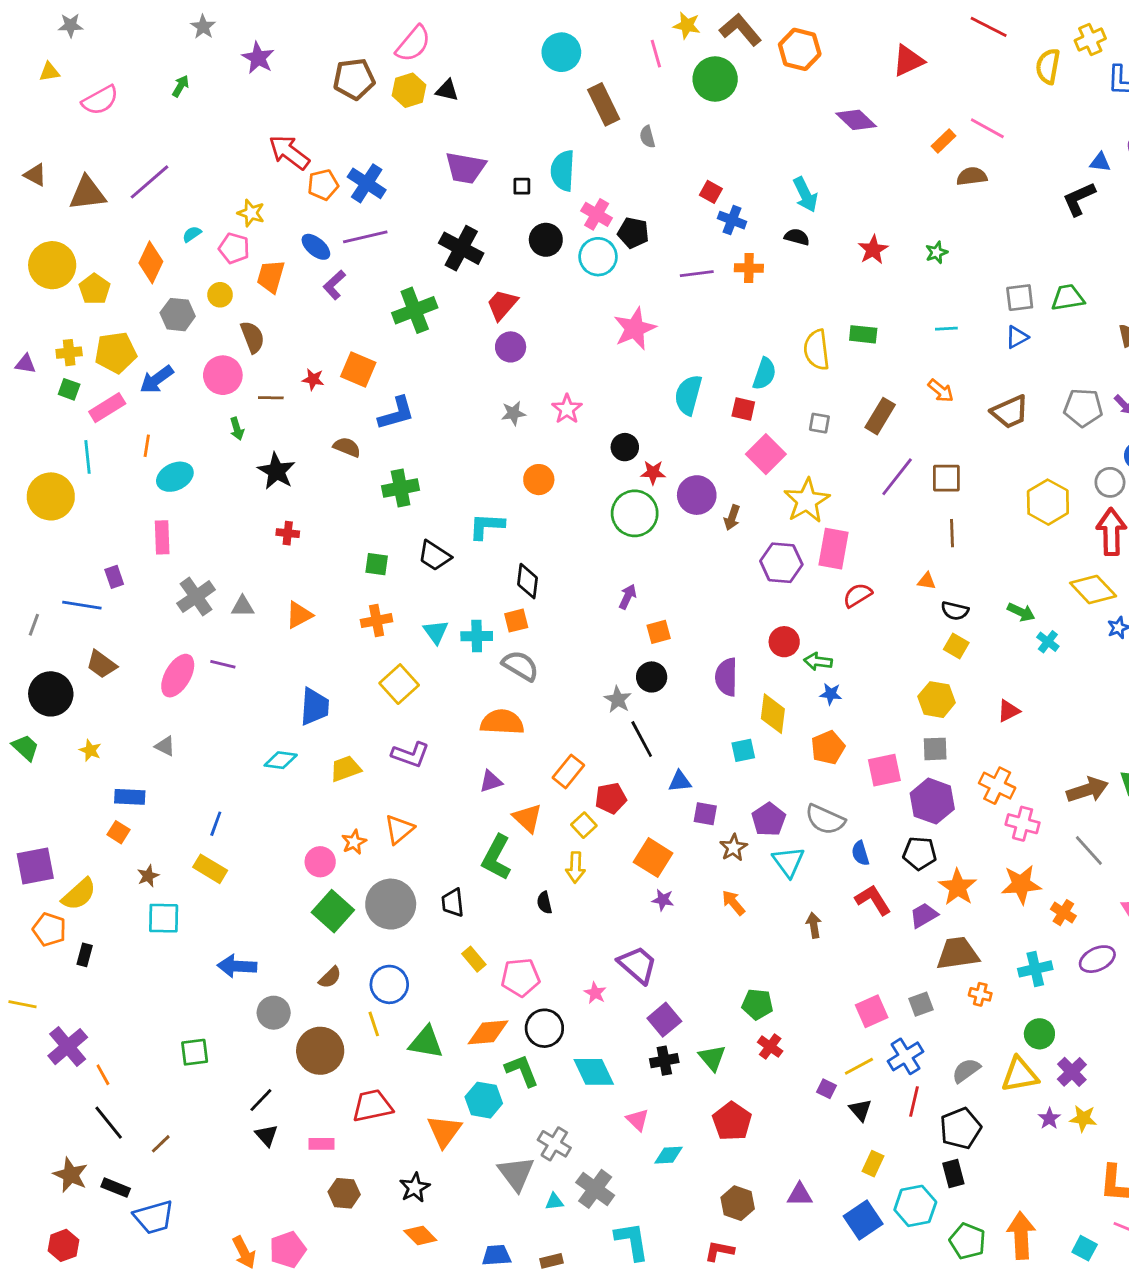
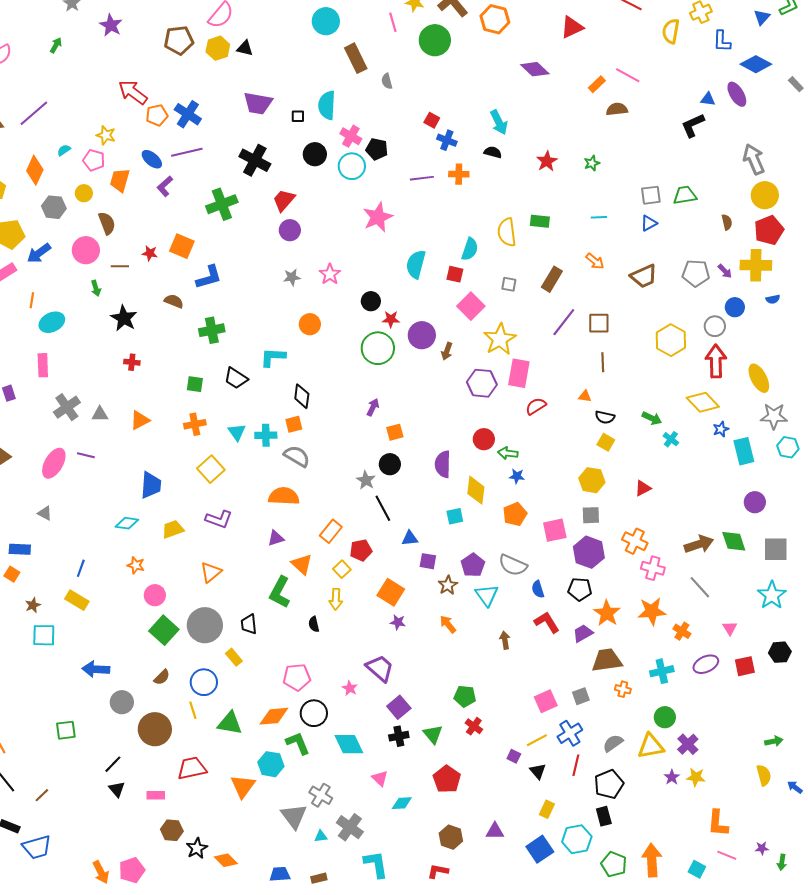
orange star: (354, 842) -> (136, 565), moved, turned -30
yellow rectangle: (474, 959) -> (234, 657), moved
black star: (415, 1188) -> (197, 848), moved

